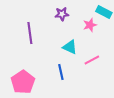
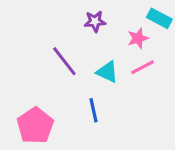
purple line: (30, 33) -> (64, 61), moved, turned -30
pink line: (92, 60) -> (142, 67), moved

